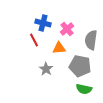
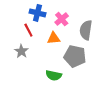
gray star: (46, 69) -> (21, 51), moved
green semicircle: (84, 89) -> (54, 75), moved

